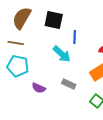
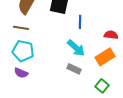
cyan arrow: (62, 54) -> (76, 48), moved
purple semicircle: (39, 88) -> (21, 73), moved

